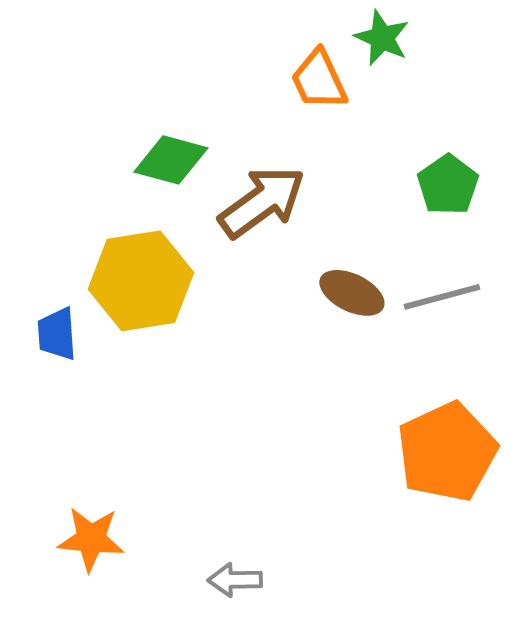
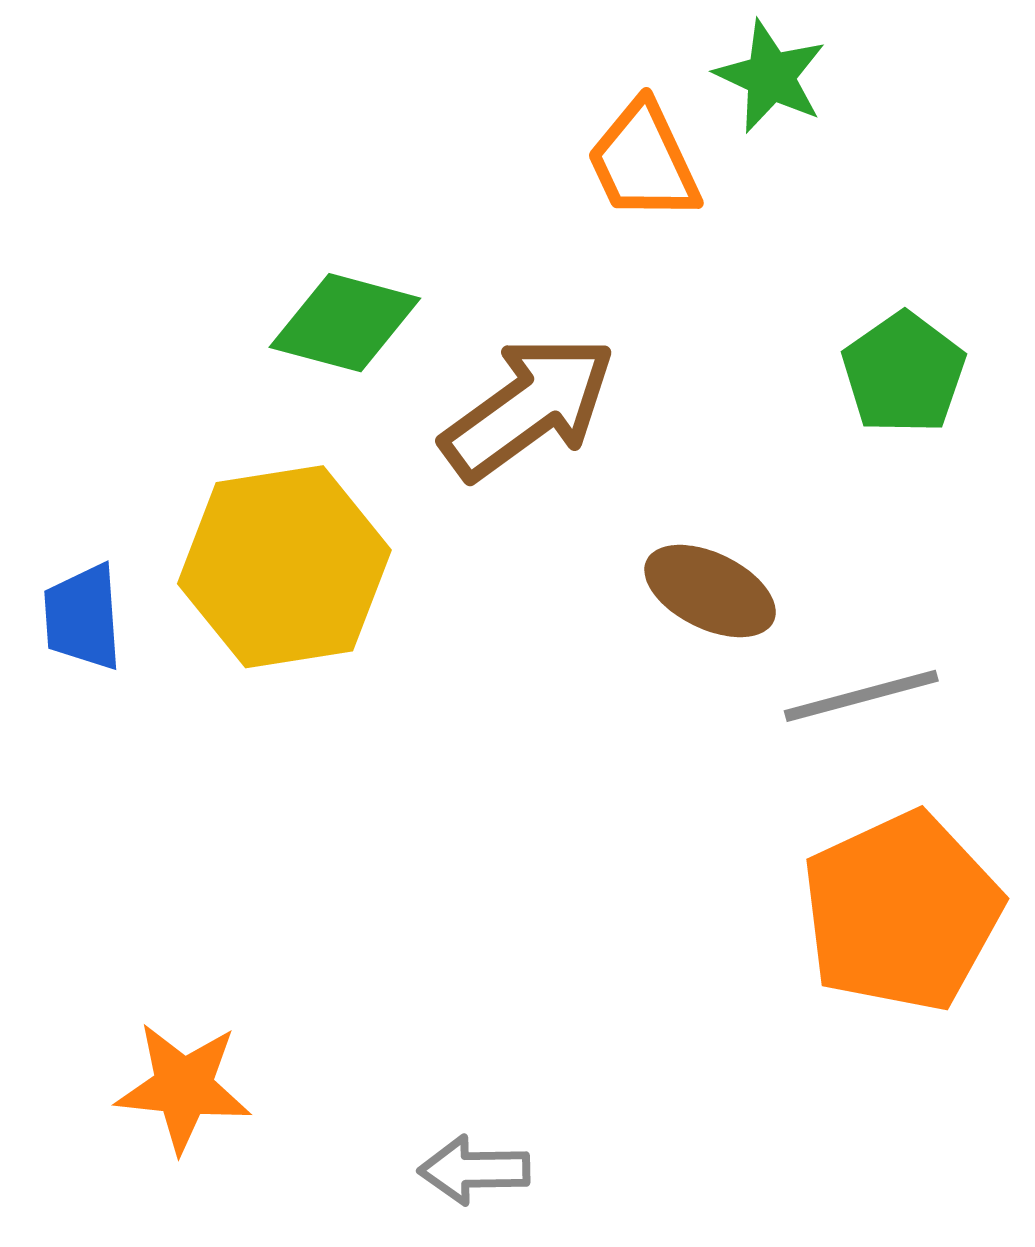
gray line: (442, 297) -> (861, 696), moved
blue trapezoid: (57, 334) -> (83, 617), moved

